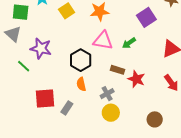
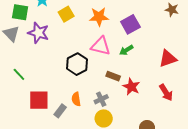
purple square: (146, 17) -> (130, 24), moved
purple star: (41, 48) -> (38, 33), moved
green line: (24, 66) -> (19, 74), moved
orange semicircle: (81, 84) -> (76, 99), moved

